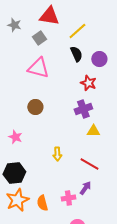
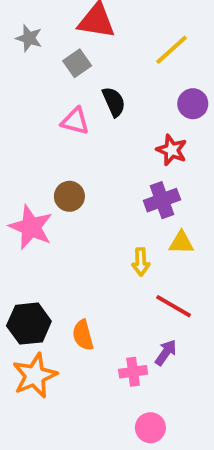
yellow line: (77, 31) -> (172, 50), moved
black semicircle: (76, 54) -> (114, 102), moved
pink triangle: (38, 68) -> (75, 121), size x0.7
pink star: (15, 137) -> (31, 227), moved, size x1.6
yellow arrow: (57, 154) -> (141, 262), moved
orange semicircle: (42, 203) -> (83, 335), moved

